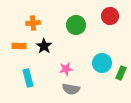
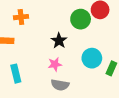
green circle: (76, 25) -> (81, 19), moved
black star: (44, 46) -> (59, 41), moved

